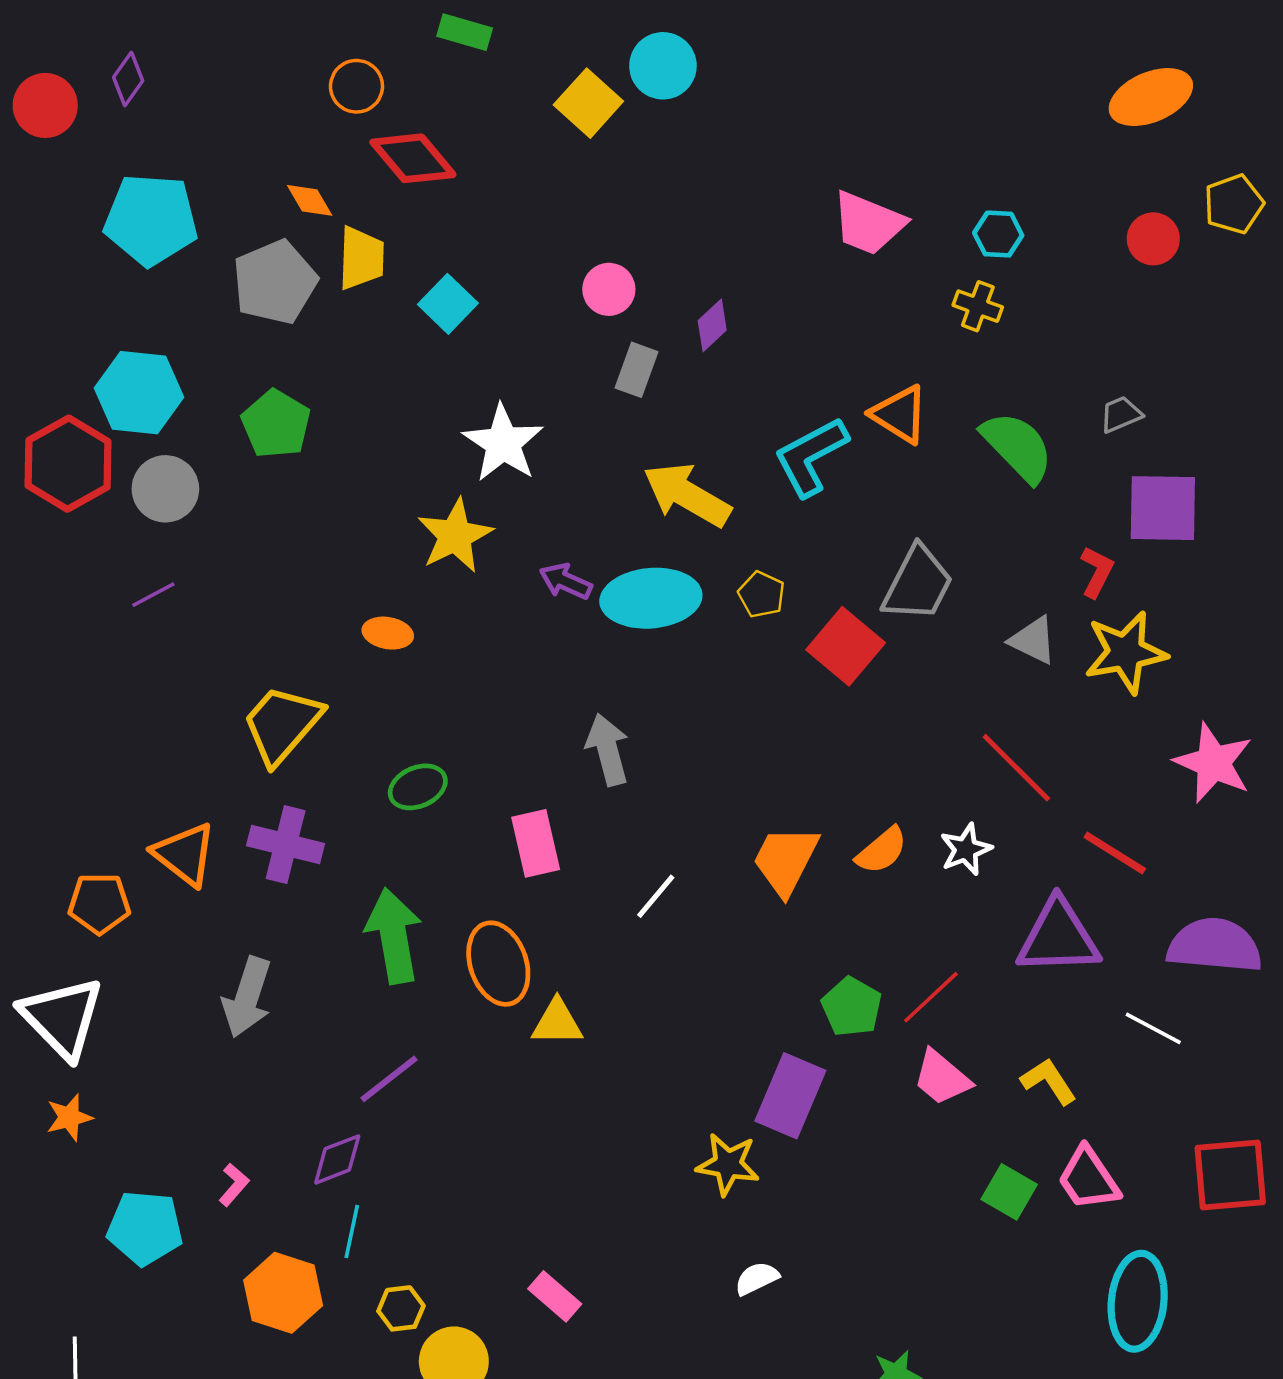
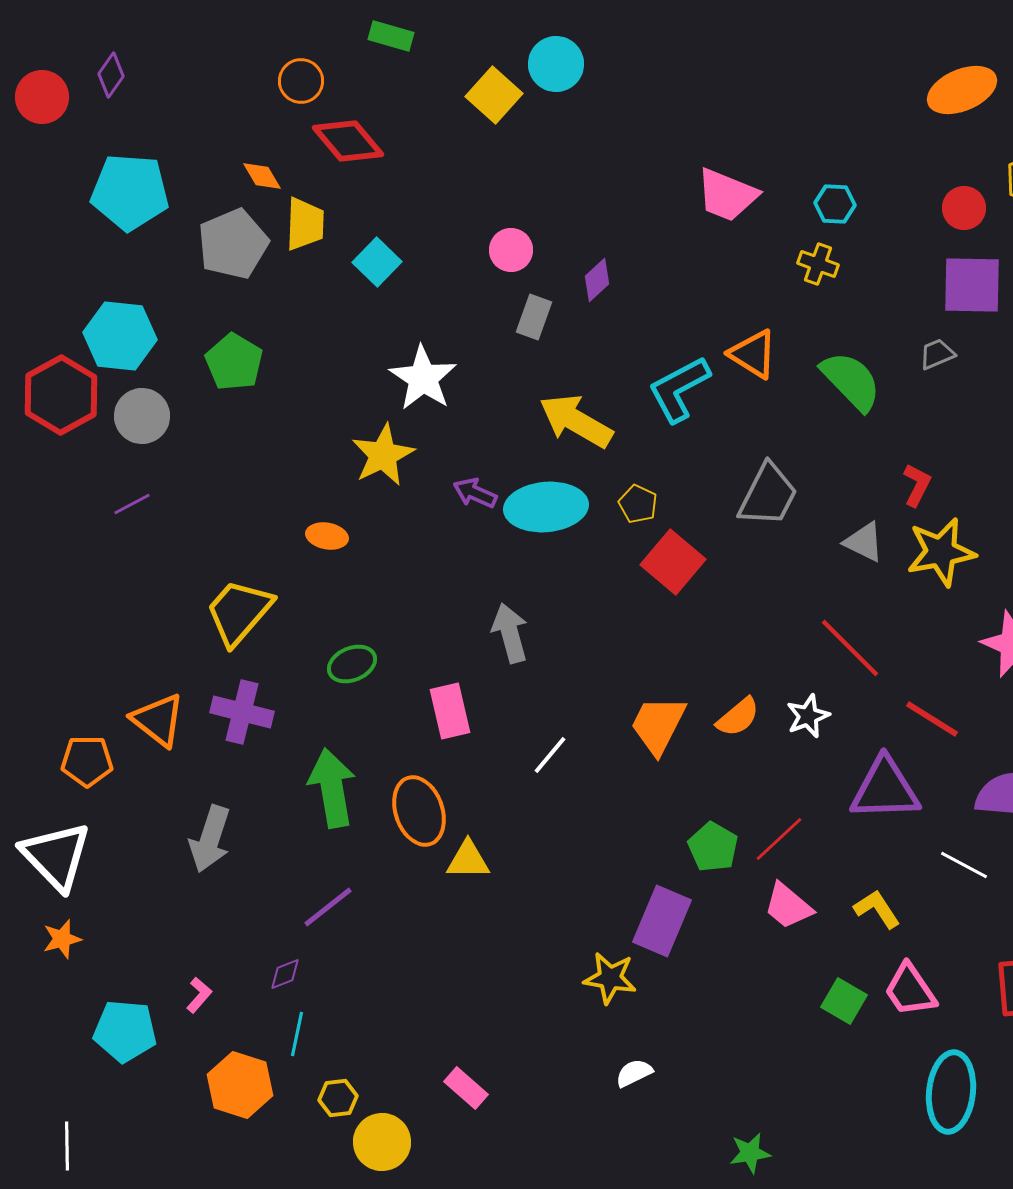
purple square: (1163, 508) -> (972, 285), moved
red square: (846, 646) -> (673, 562), moved
purple diamond: (337, 1159) -> (285, 974), size x0.7

